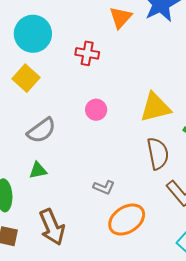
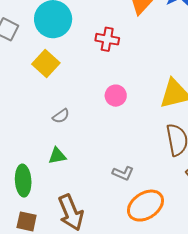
gray semicircle: (41, 131) -> (61, 116), size x0.6

